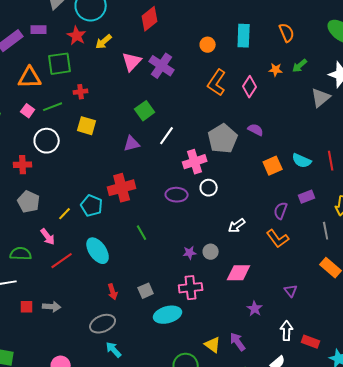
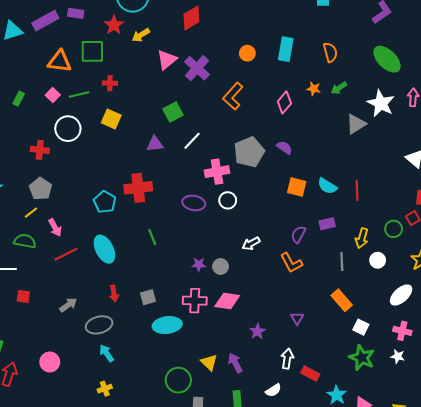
orange L-shape: (217, 83) -> (233, 96), moved
orange square: (273, 166) -> (297, 187), turned 30
yellow line: (65, 214) -> (31, 213), moved
pink diamond: (239, 273) -> (227, 301), moved
gray arrow: (52, 307) -> (68, 305), moved, turned -48

